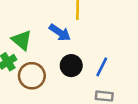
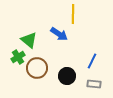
black circle: (71, 66) -> (67, 76), moved

